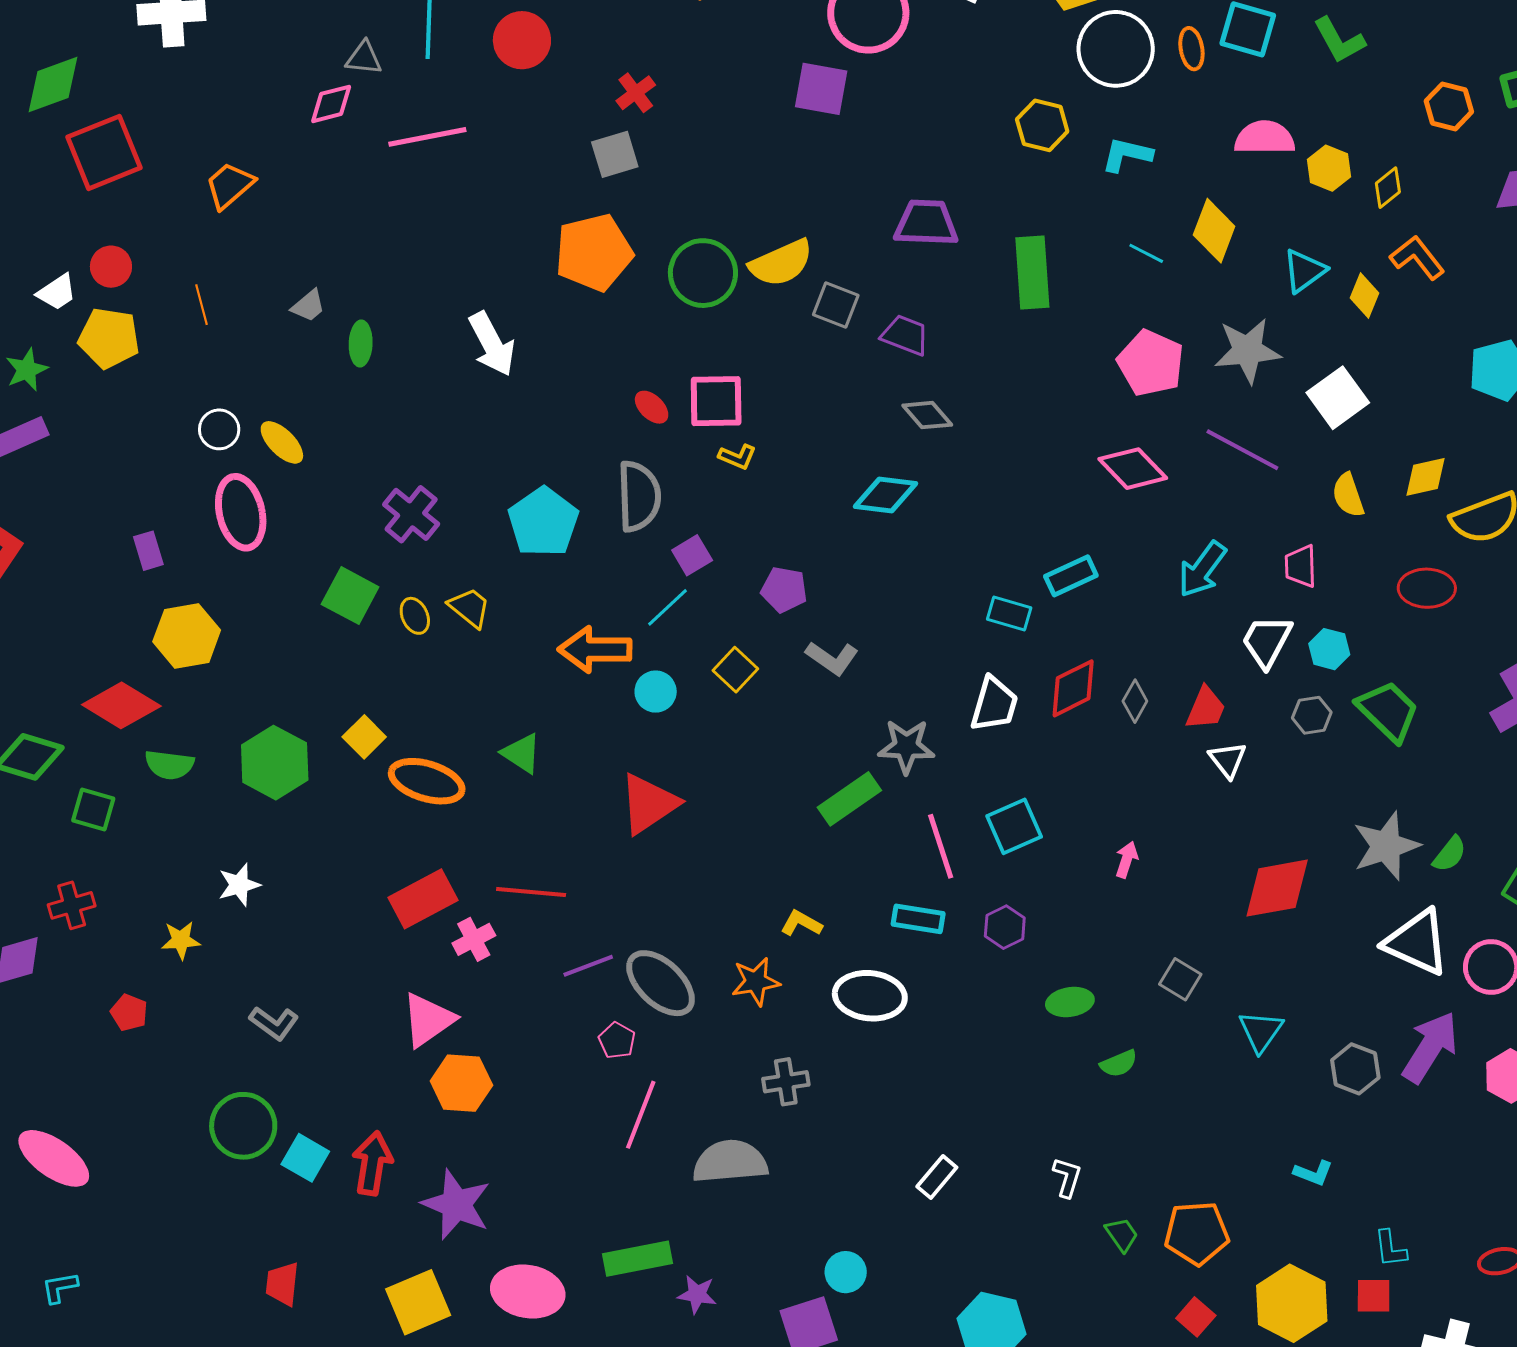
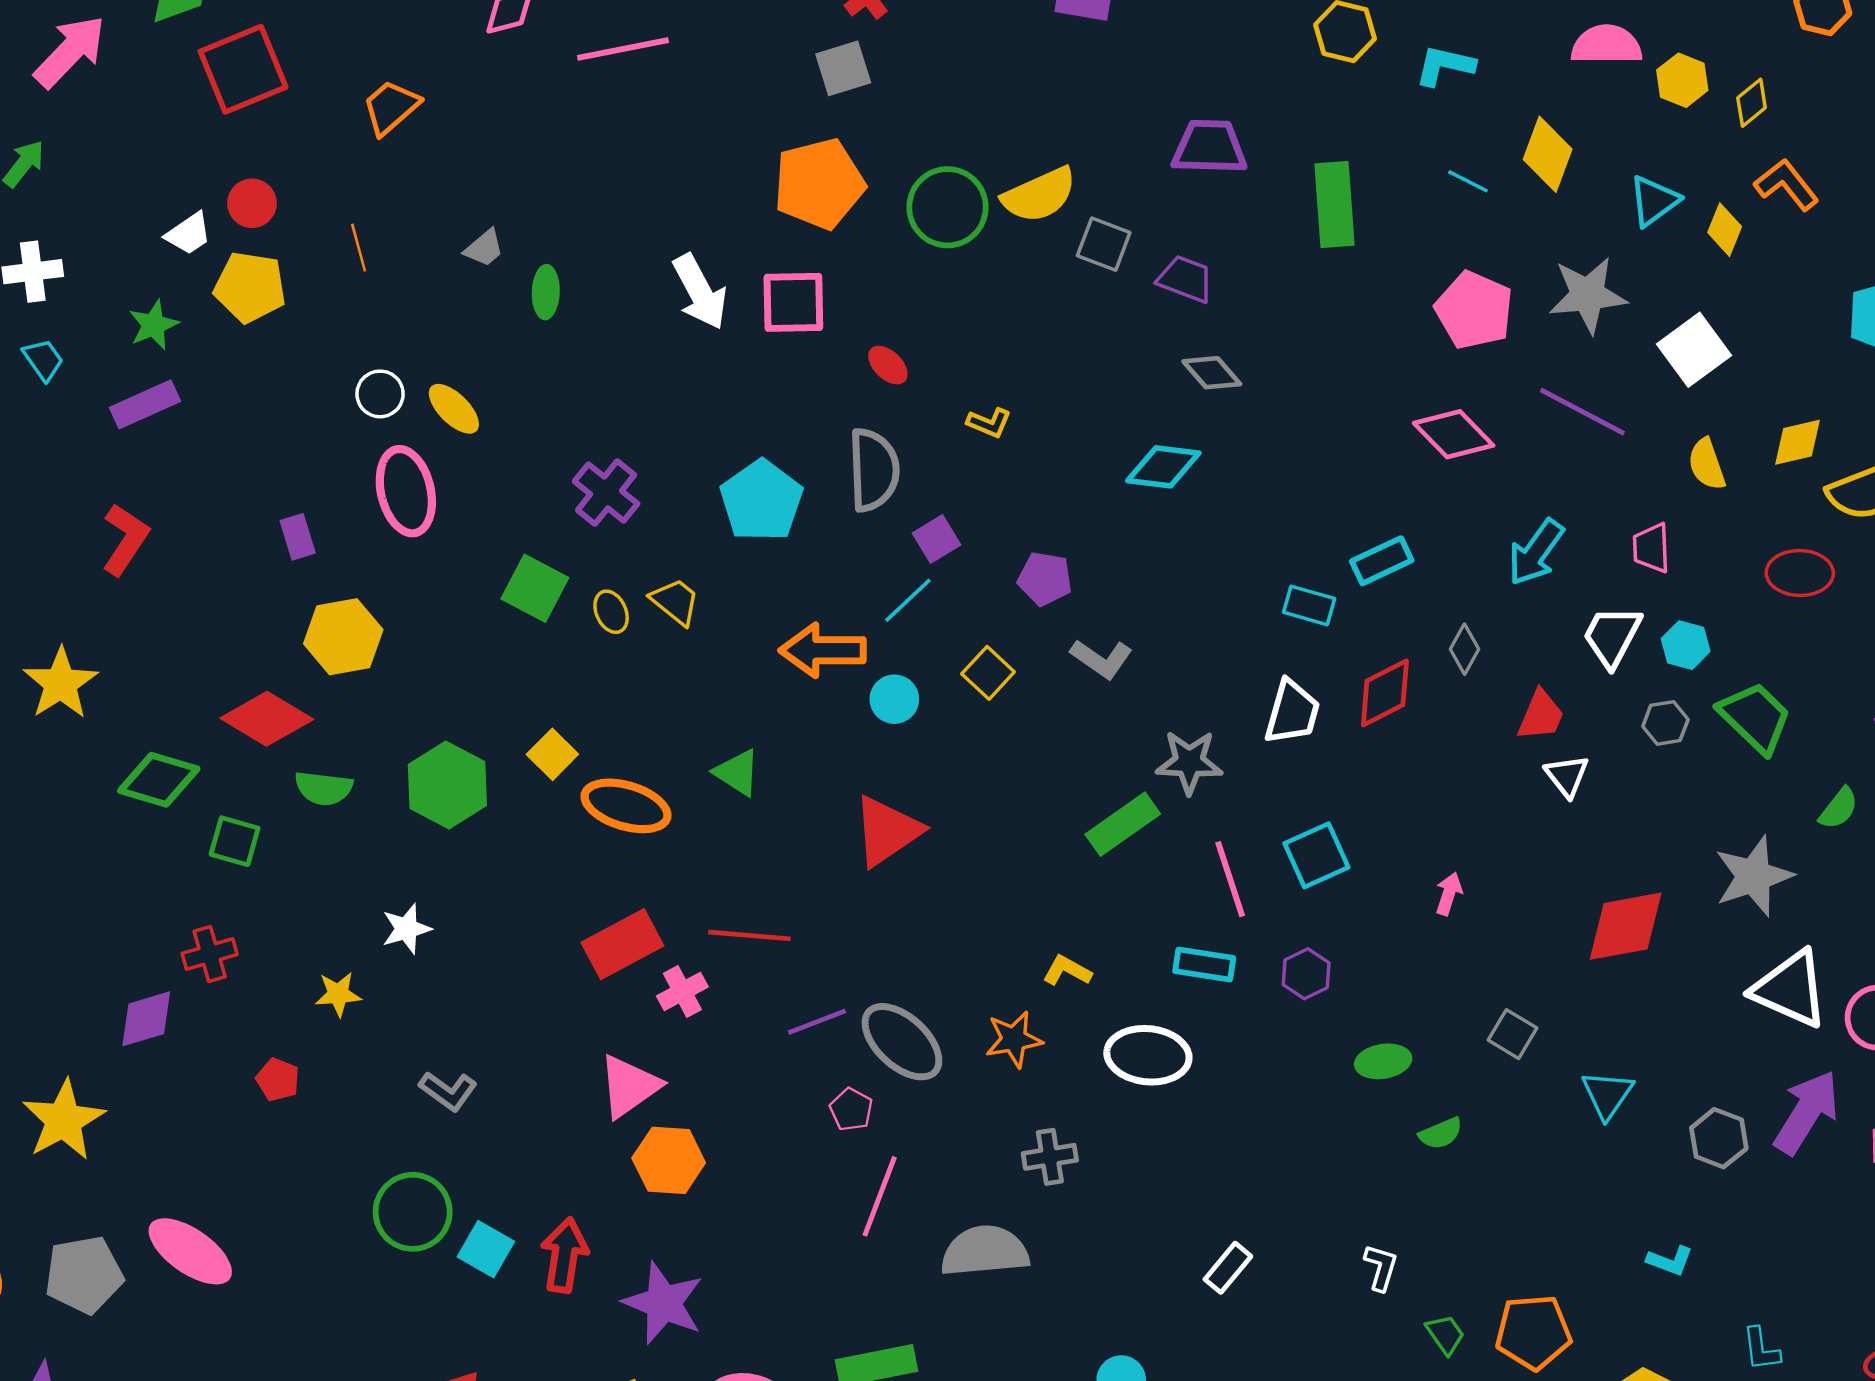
pink square: (716, 401) -> (793, 302), moved
gray diamond: (1135, 701) -> (1464, 649), moved
green semicircle: (1450, 854) -> (1839, 808), moved

